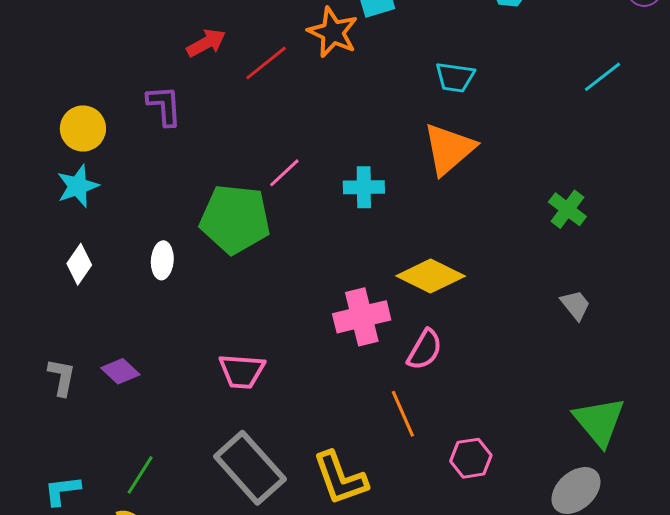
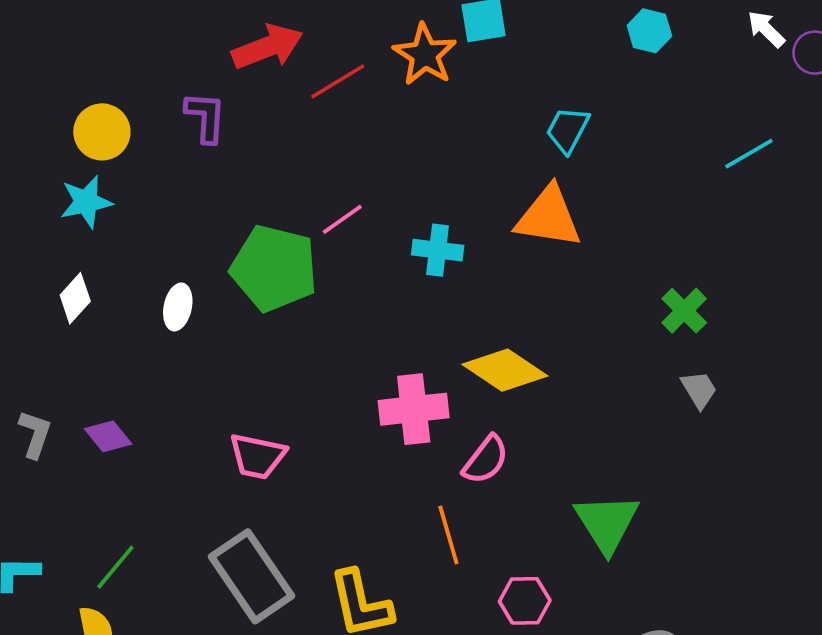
red arrow: (206, 43) -> (267, 47), size x1.4
cyan trapezoid: (455, 77) -> (568, 130), turned 102
orange triangle: (449, 149) -> (548, 217), turned 42
gray trapezoid: (575, 305) -> (699, 390), moved
green triangle: (599, 421) -> (607, 523), moved

